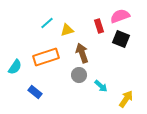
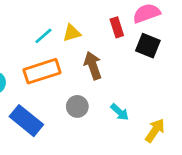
cyan line: (47, 23) -> (43, 36), moved
gray circle: (79, 75) -> (77, 106), moved
blue rectangle: (35, 92) -> (26, 121), size x1.6

